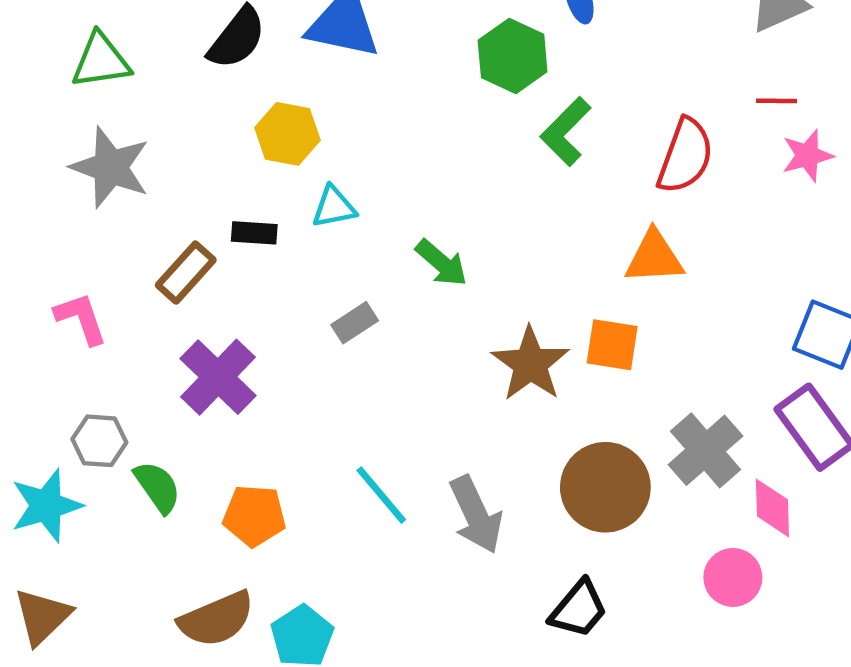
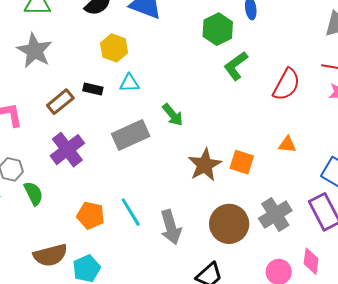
orange triangle: (654, 257) -> (287, 145), moved, size x0.7
gray rectangle: (355, 323) -> (131, 135), size x1.8
pink diamond: (772, 508) -> (311, 261), moved
orange pentagon: (254, 516) -> (91, 215), moved

